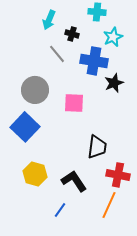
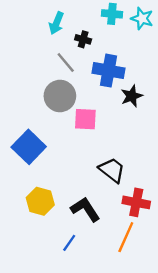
cyan star: (113, 37) -> (142, 19), moved, turned -30
gray circle: (35, 90) -> (60, 96), moved
black trapezoid: (97, 147) -> (112, 170), turned -60

